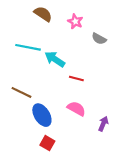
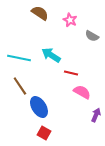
cyan line: (28, 47) -> (19, 58), moved
brown line: (22, 92) -> (20, 86), turned 30
pink semicircle: (76, 109) -> (82, 92), moved

